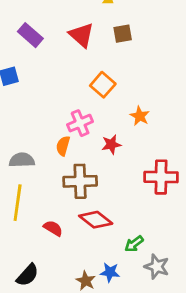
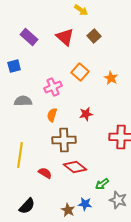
brown square: (123, 34) -> (94, 36), turned -32
orange star: (140, 116) -> (111, 78), moved
pink cross: (80, 123) -> (53, 87), moved
gray semicircle: (22, 160) -> (23, 101), moved

